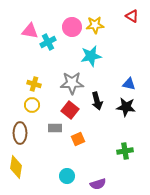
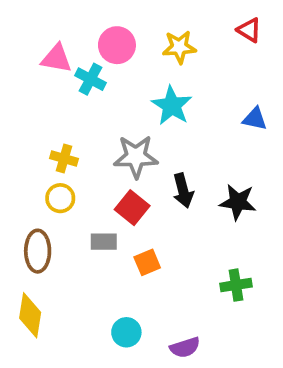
pink circle: (72, 27) -> (117, 45), moved
cyan cross: (48, 42) -> (90, 79), turned -35
cyan star: (91, 56) -> (172, 106), turned -30
blue triangle: (129, 84) -> (255, 119), moved

